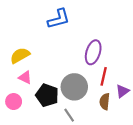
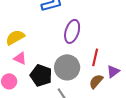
purple ellipse: (93, 52) -> (72, 31), moved
brown semicircle: (105, 102) -> (96, 81), turned 35

